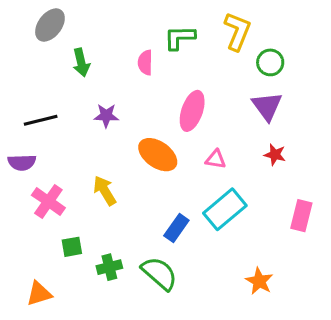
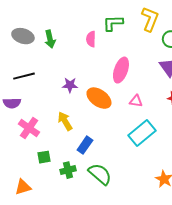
gray ellipse: (50, 25) -> (23, 36), moved, turned 70
purple star: (106, 116) -> (70, 85), moved
blue rectangle: (176, 228) -> (85, 145), moved

